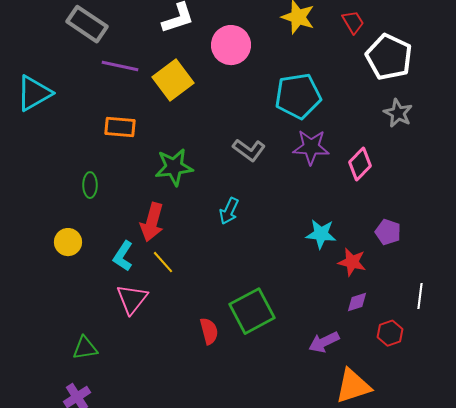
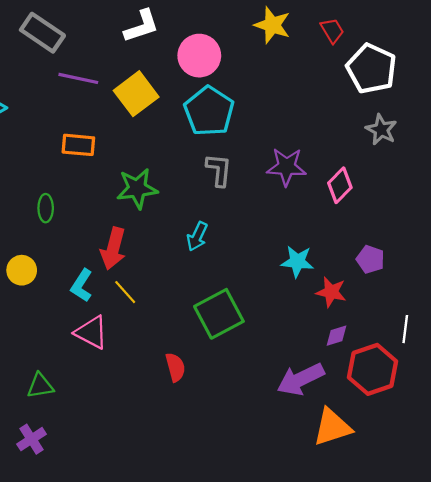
cyan pentagon: (298, 96) -> (209, 111), moved, turned -30
gray L-shape: (249, 150) -> (219, 170), turned -120
pink triangle: (132, 299) -> (91, 332), turned -40
green square: (252, 311) -> (219, 314), moved
red hexagon: (390, 333) -> (373, 369), size x1.8
purple arrow: (324, 342) -> (301, 379), size x1.4

